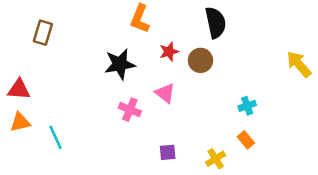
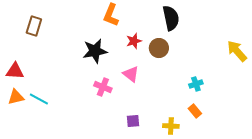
cyan line: (55, 137) -> (39, 99), moved, turned -36
yellow cross: (216, 159) -> (171, 126), turned 35

